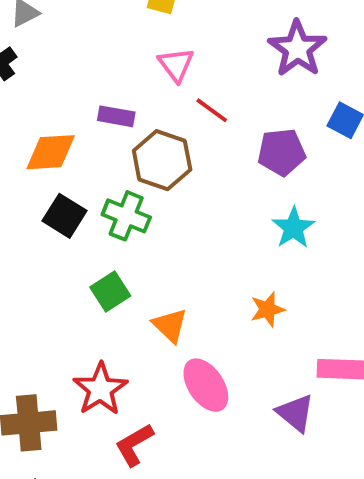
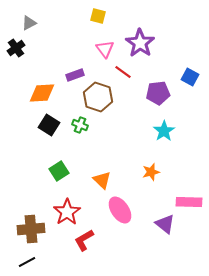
purple star: (297, 49) -> (140, 43), moved
purple rectangle: (116, 116) -> (75, 75), turned -30
green cross: (126, 216) -> (80, 125), size x0.7
green square: (110, 292) -> (59, 171), moved

